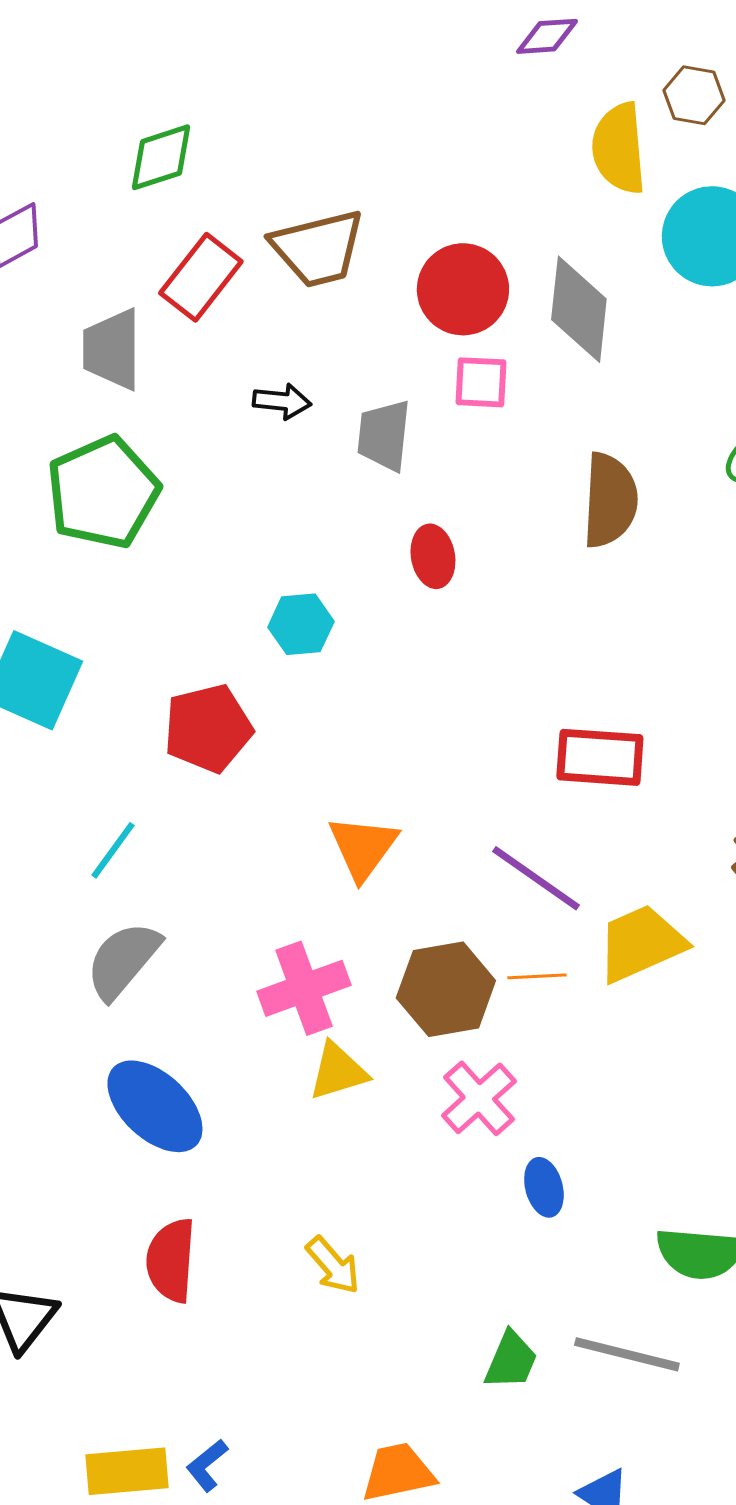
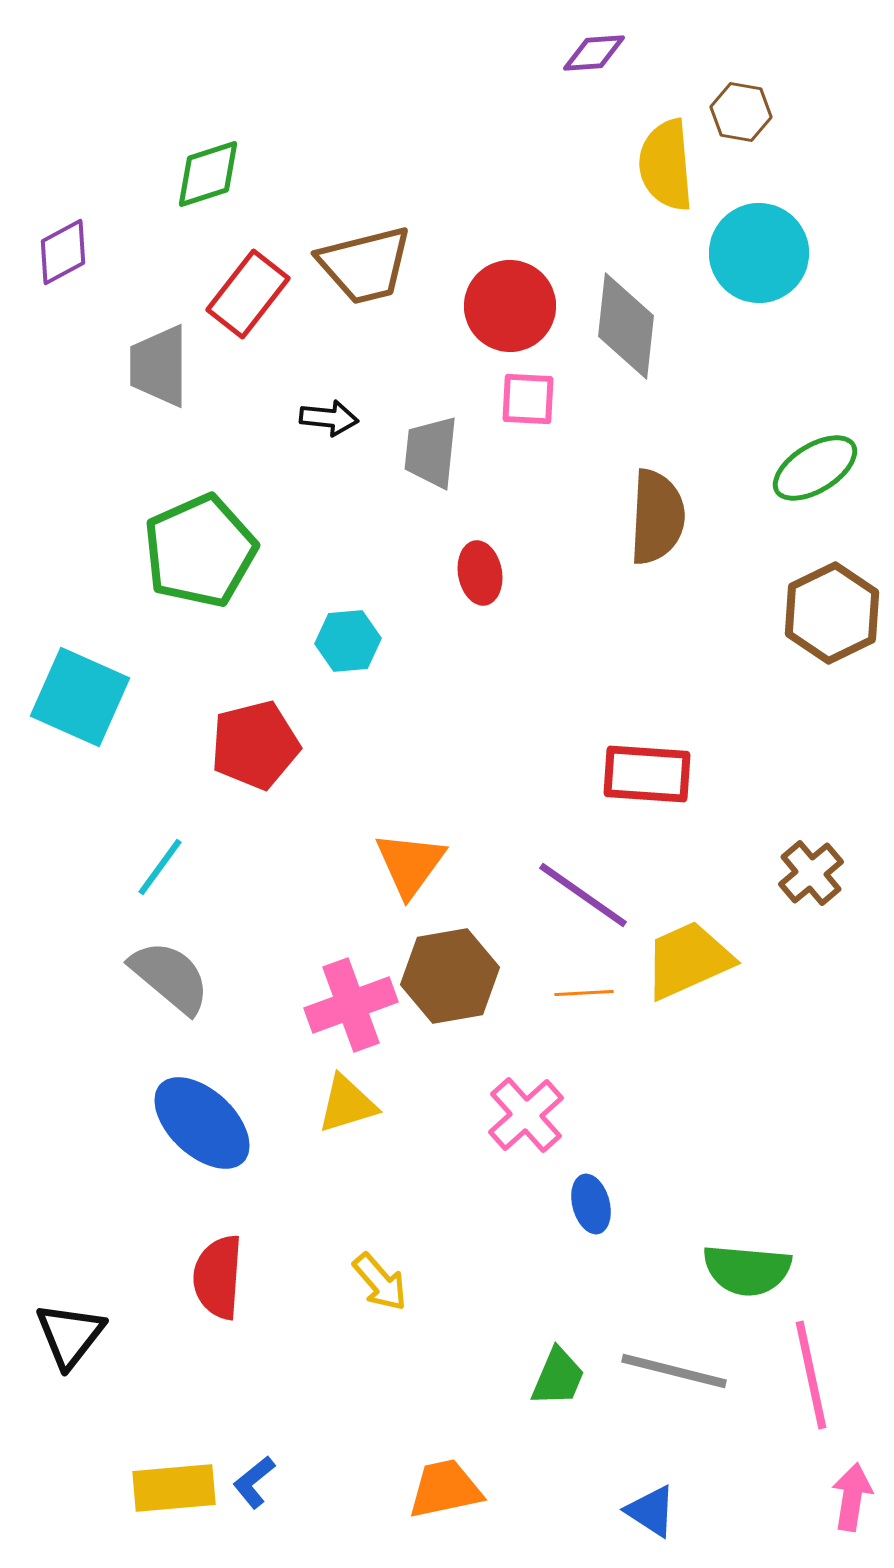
green pentagon: (103, 492) -> (200, 551), moved
gray semicircle: (123, 960) -> (170, 977), turned 90
brown hexagon: (446, 989) -> (450, 976), moved
yellow triangle: (338, 1071) -> (347, 1104), moved

